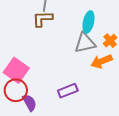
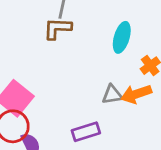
gray triangle: (85, 43) -> (112, 95), moved, size x0.7

